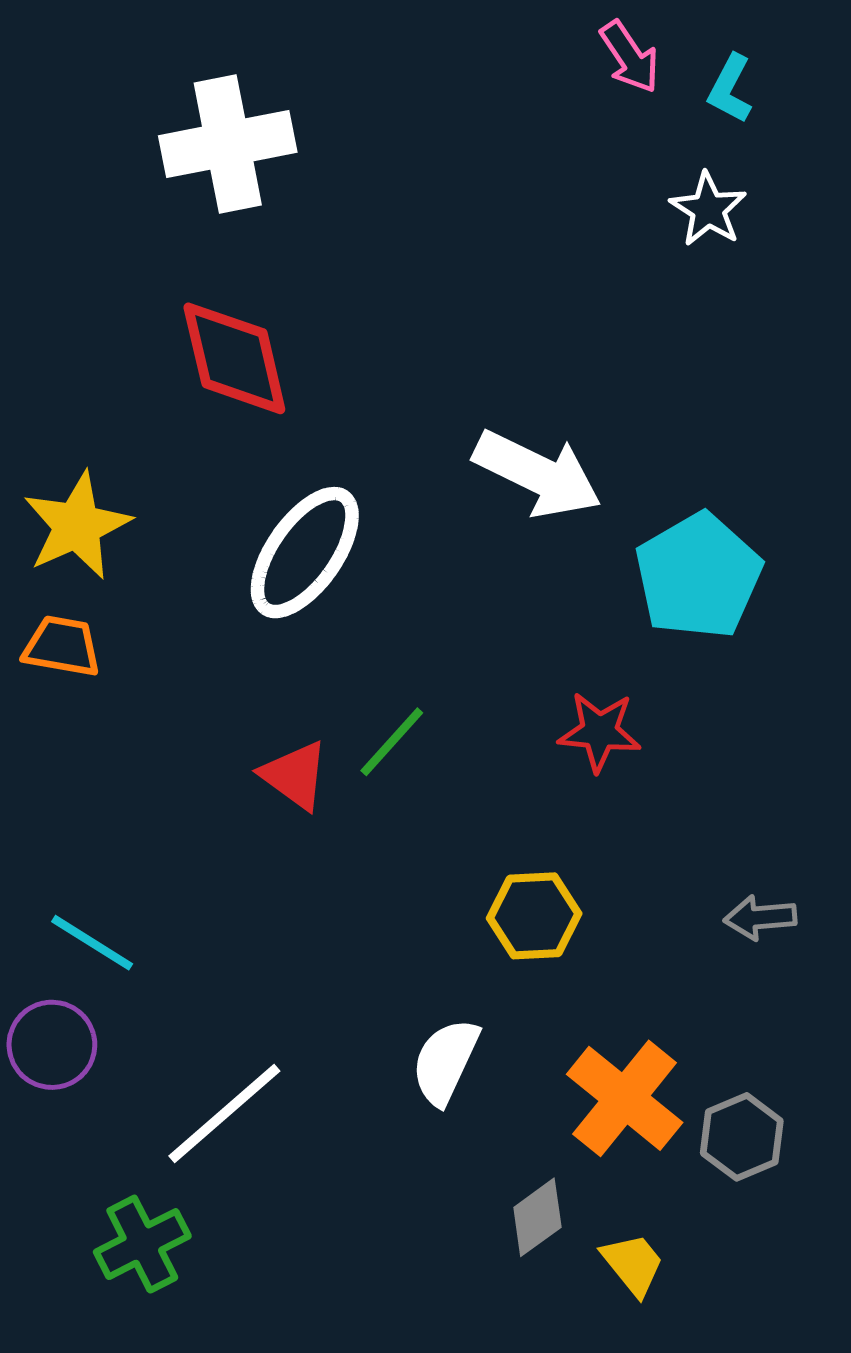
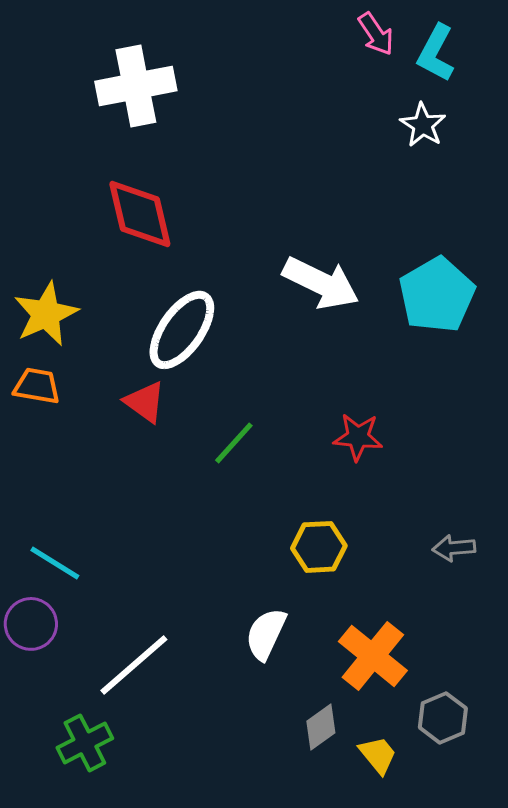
cyan L-shape: (730, 89) -> (436, 53), size x1.4
cyan pentagon: (698, 576) -> (437, 295), moved
red triangle: (295, 775) -> (145, 402), moved
gray hexagon: (742, 1137) -> (443, 718), moved

